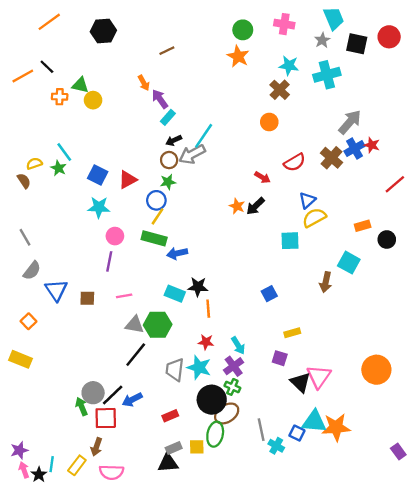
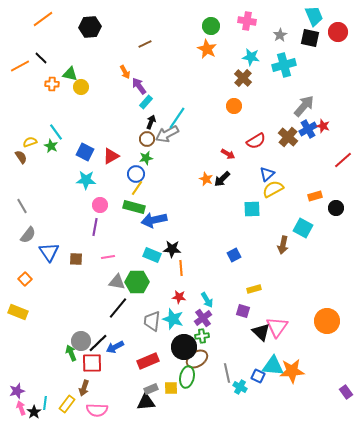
cyan trapezoid: (334, 18) -> (314, 16), moved
black arrow: (174, 140) -> (151, 122), turned 136
blue arrow: (177, 253) -> (154, 220), size x1.4
green cross: (232, 387) -> (202, 336), turned -32
red rectangle: (170, 416) -> (148, 361), size x1.5

